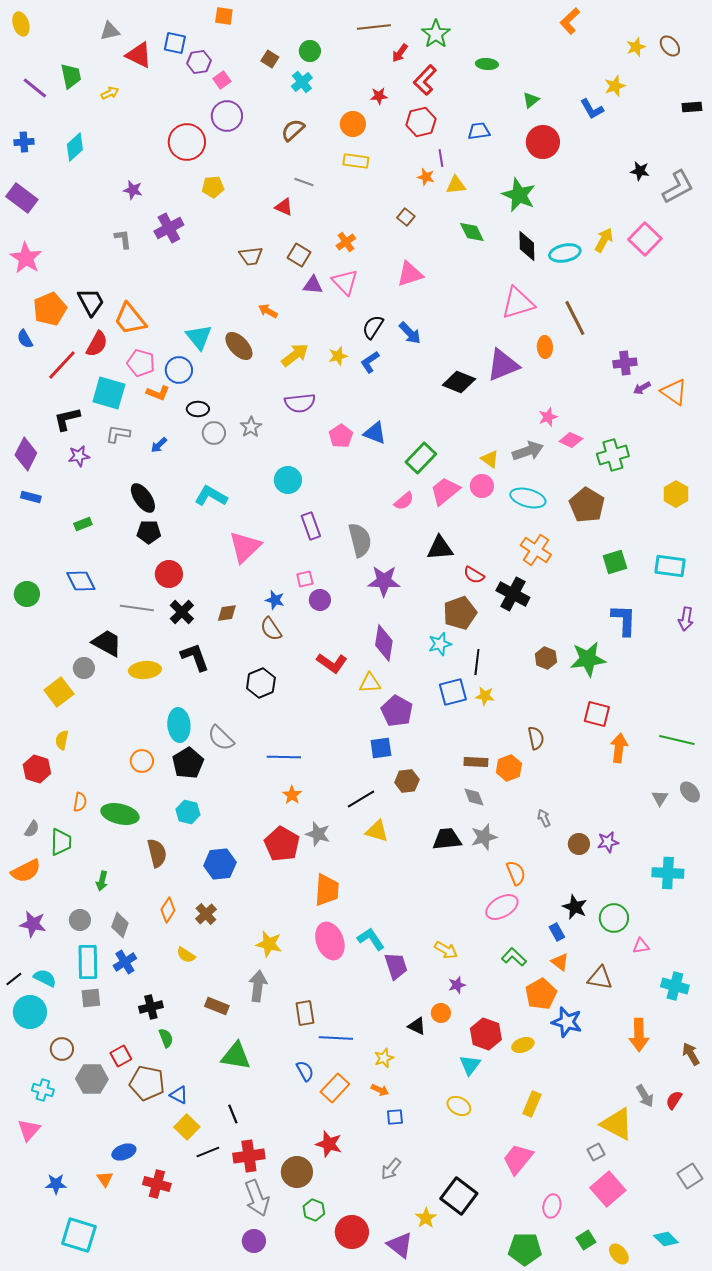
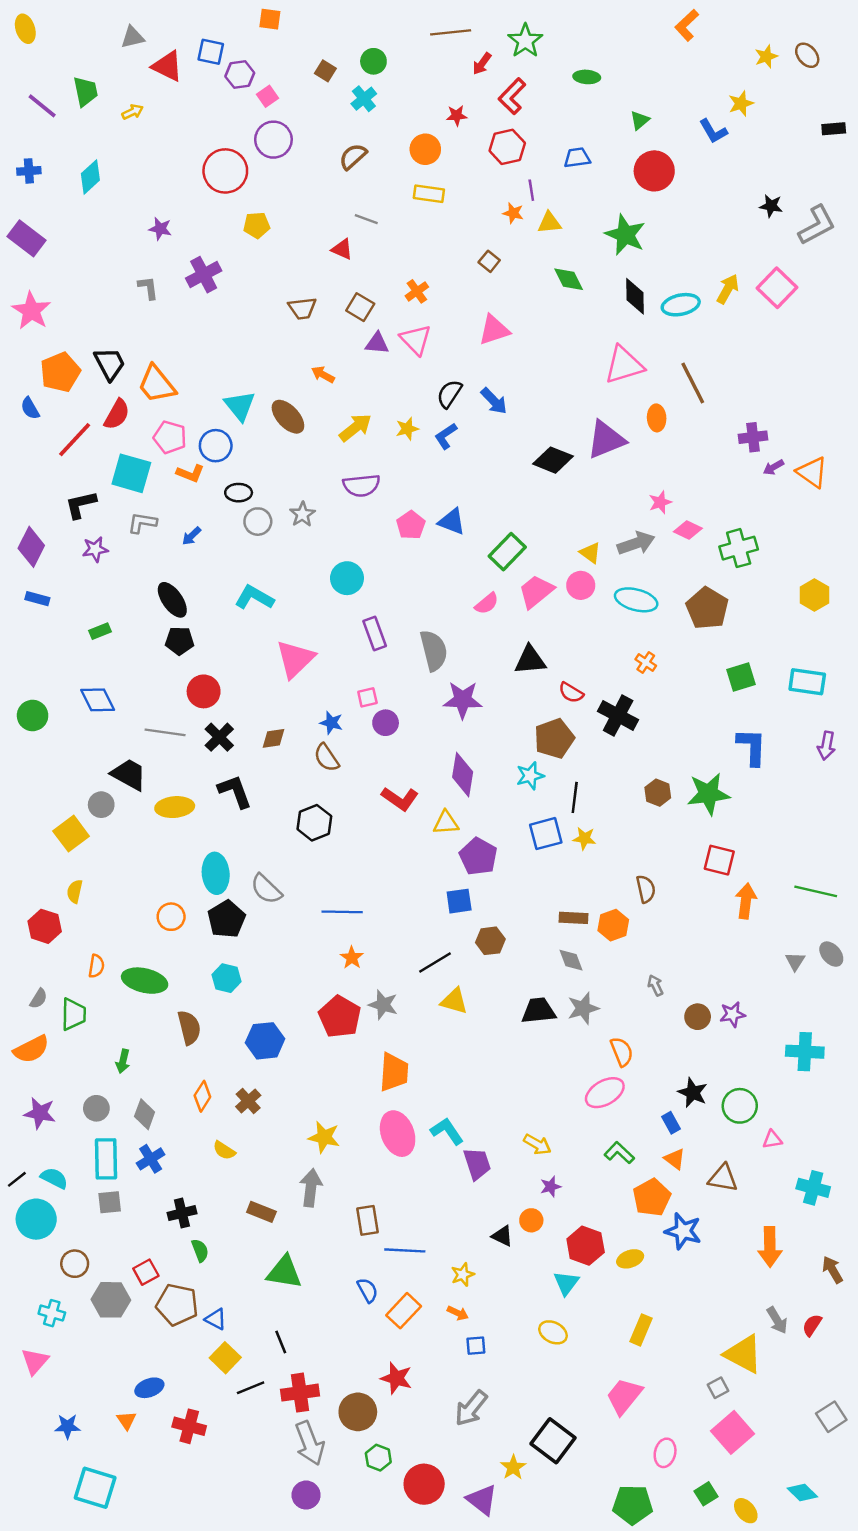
orange cross: (536, 550) -> (646, 662), size x0.6
gray arrow: (391, 1169) -> (471, 1408), size x1.4

